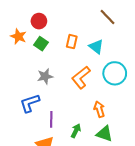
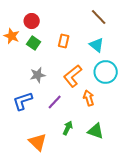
cyan triangle: (96, 47) -> (97, 45), moved
orange arrow: (99, 109) -> (89, 98), moved
purple line: (51, 119) -> (55, 102), moved, turned 42

